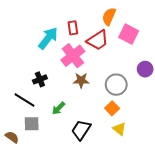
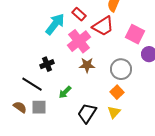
red rectangle: (73, 28) -> (79, 14), turned -40
pink square: (129, 34) -> (135, 34), moved
yellow triangle: (119, 129) -> (114, 112), moved, turned 32
brown semicircle: (12, 137) -> (20, 107), moved

